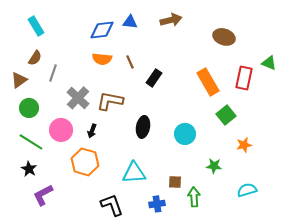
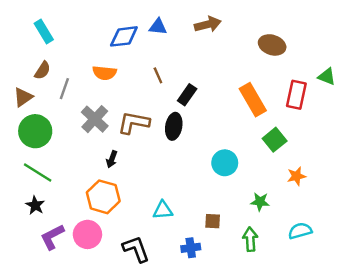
orange semicircle: (102, 59) -> (104, 73), moved
green circle: (29, 108) -> (35, 131), size x1.4
black ellipse: (143, 127) -> (174, 126), moved
pink circle: (61, 130) -> (87, 234), moved
cyan triangle: (134, 173) -> (163, 210), size x0.7
green arrow: (194, 197) -> (250, 239), moved

